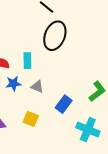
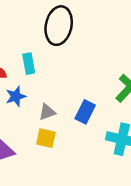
gray triangle: (37, 87) -> (47, 112), moved, turned -32

